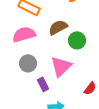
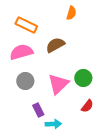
green circle: (77, 40) -> (83, 78), moved
purple rectangle: (43, 84) -> (38, 110), moved

